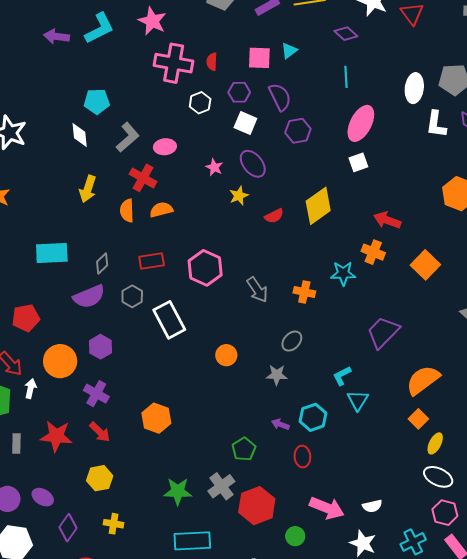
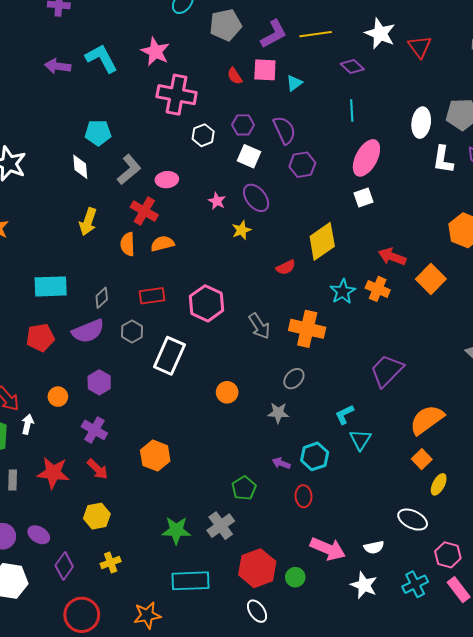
cyan L-shape: (99, 28) -> (101, 58), turned -92
pink square: (259, 58) -> (265, 70), moved
red semicircle: (212, 62) -> (235, 76), moved, turned -36
red semicircle: (274, 216) -> (286, 267), moved
orange square: (425, 265) -> (431, 279), moved
cyan star: (343, 273) -> (343, 292), moved, turned -30
orange cross: (304, 292) -> (307, 329), size x1.6
red pentagon: (26, 318) -> (40, 338), moved
white rectangle: (169, 320) -> (169, 356), turned 51
orange circle: (60, 361) -> (58, 397), size x0.6
white ellipse: (438, 477) -> (413, 520), moved
red hexagon: (257, 506) -> (257, 568), moved
yellow cross: (114, 524) -> (111, 563), turned -30

